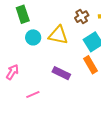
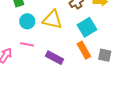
pink line: (33, 94) -> (27, 44), moved, turned 32

